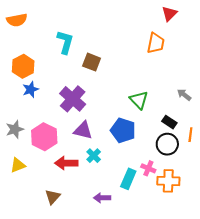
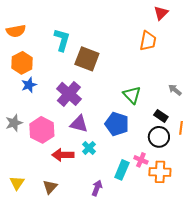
orange semicircle: (17, 20) -> (16, 31), moved
brown square: (92, 62) -> (87, 59), size x1.4
yellow triangle: (18, 165) -> (17, 183), moved, turned -35
purple arrow: (102, 198) -> (97, 188), turned 112

